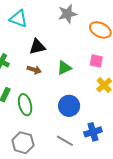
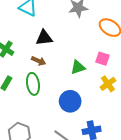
green triangle: (64, 68) -> (78, 67), moved
green ellipse: (25, 105) -> (33, 84), moved

